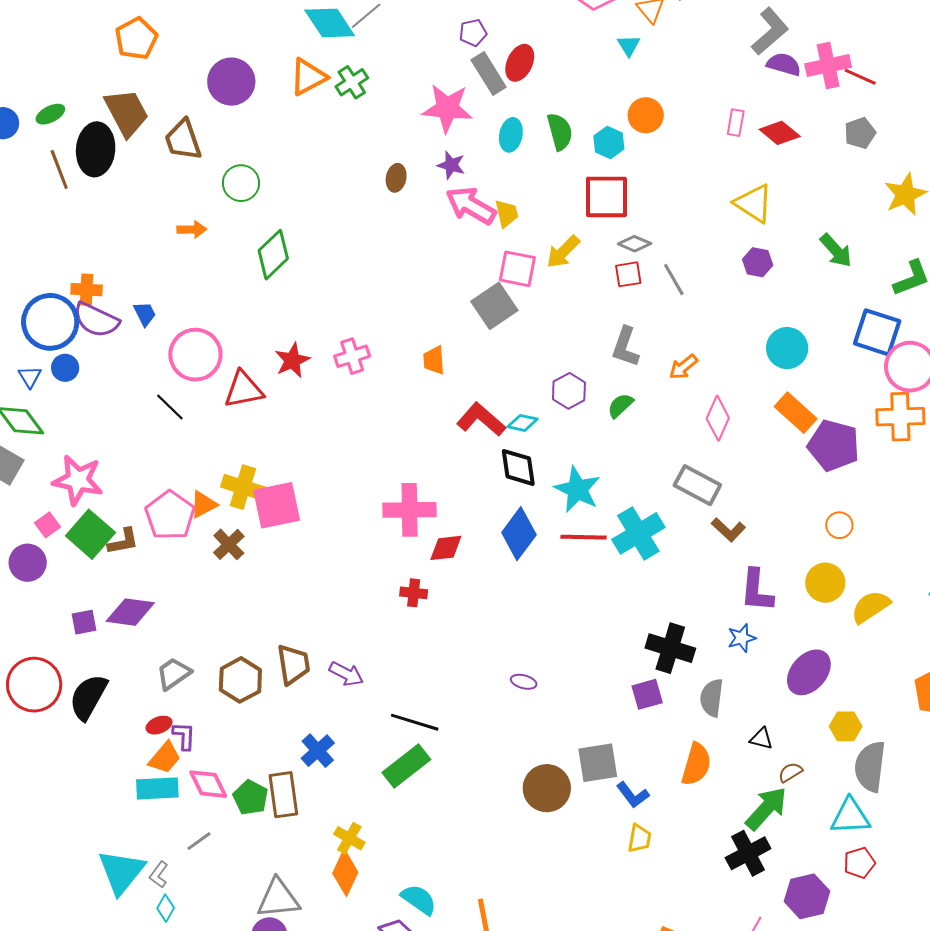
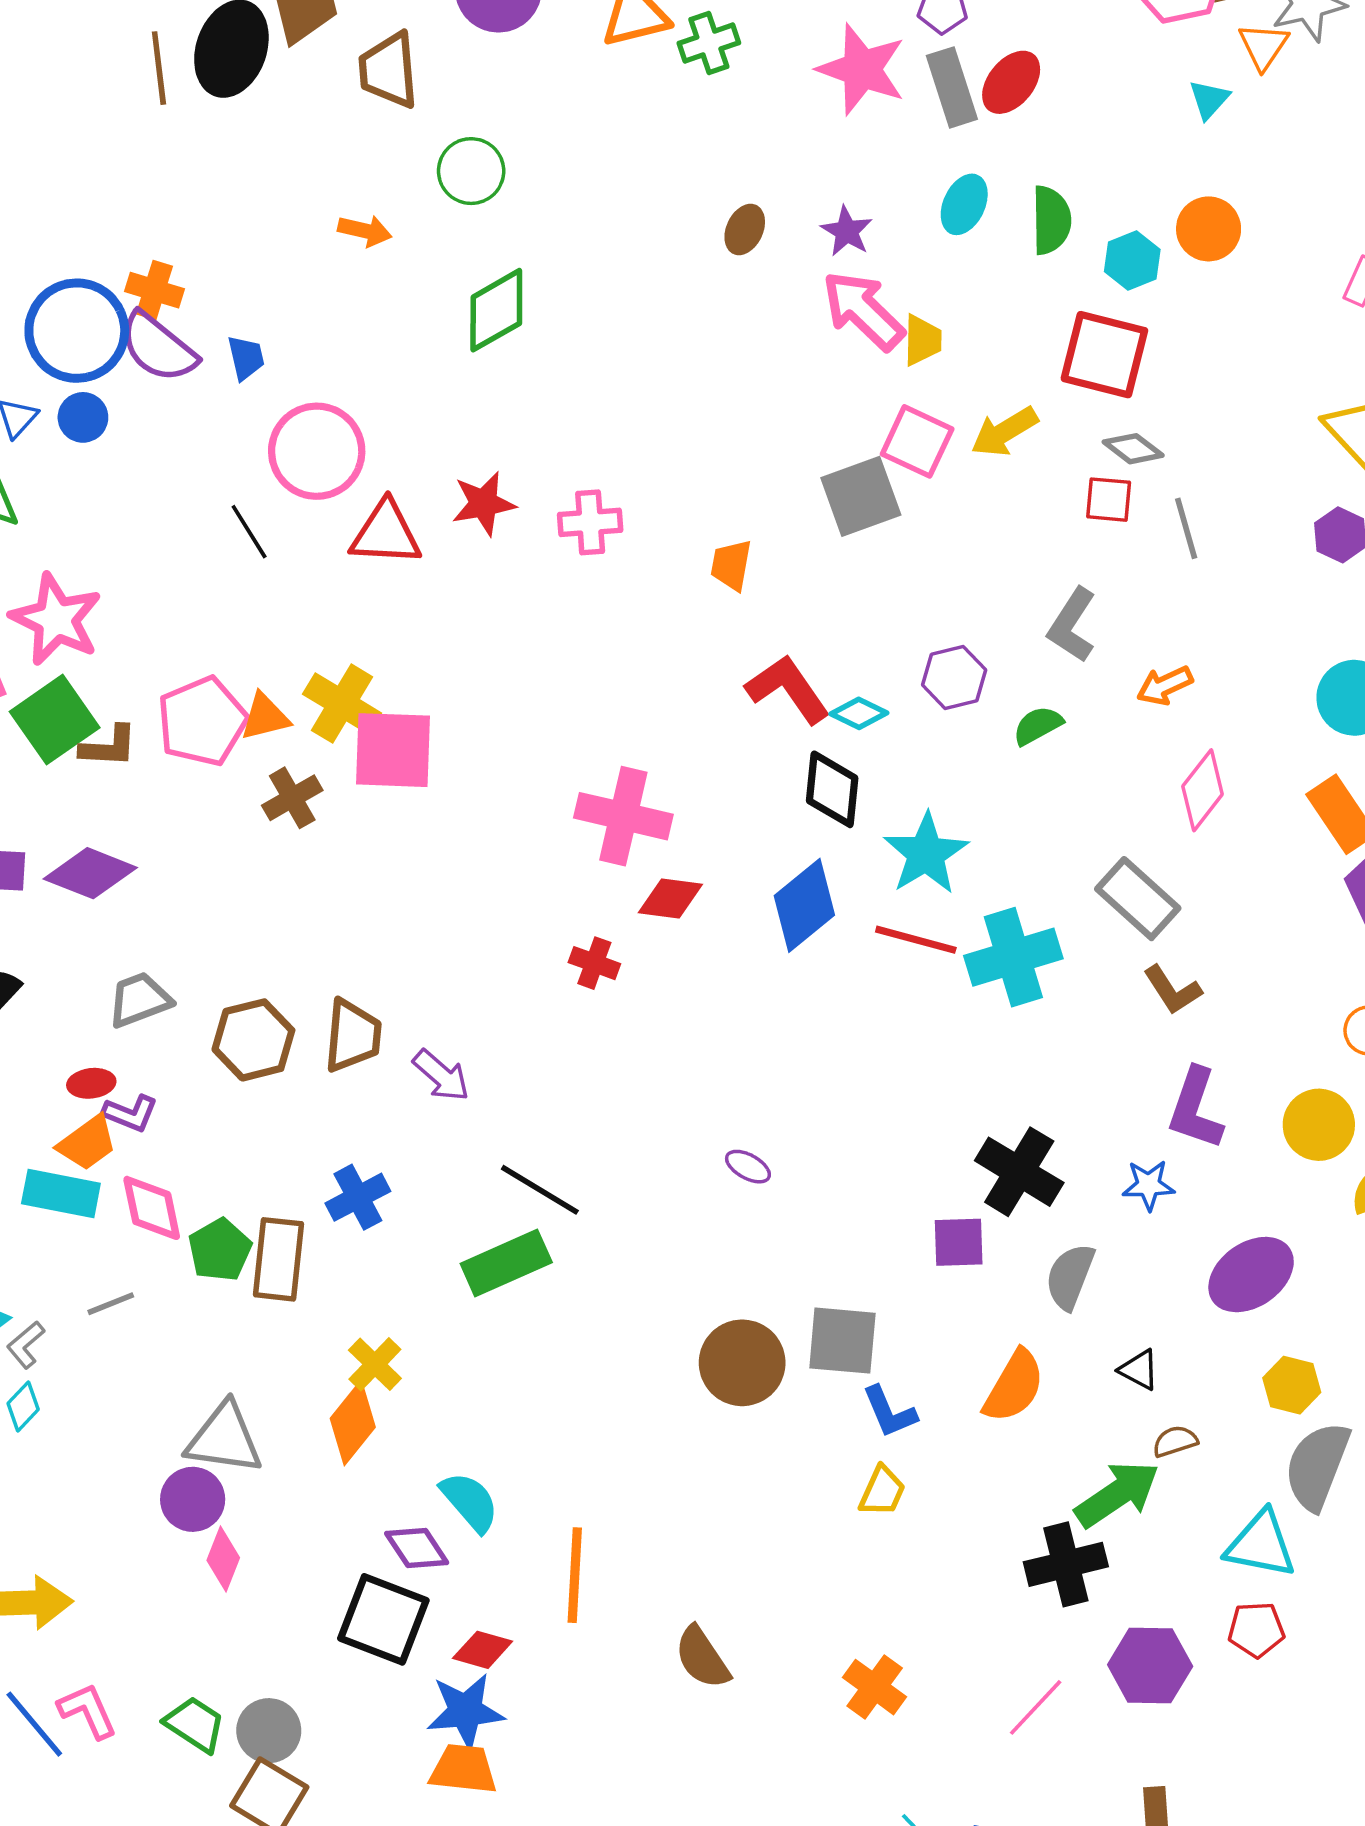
pink star: (447, 108) -> (862, 69), moved
purple L-shape: (184, 736) -> (130, 1113), turned 96

